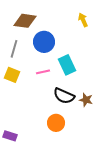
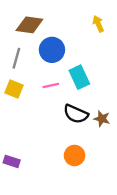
orange circle: (56, 123) -> (75, 155), moved

